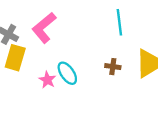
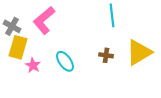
pink star: (47, 80) -> (33, 65), moved

